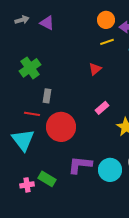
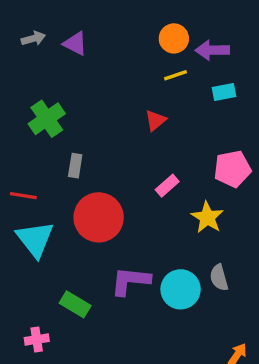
red line: (32, 114) -> (23, 196), moved
pink cross: (27, 185) -> (37, 339), moved

